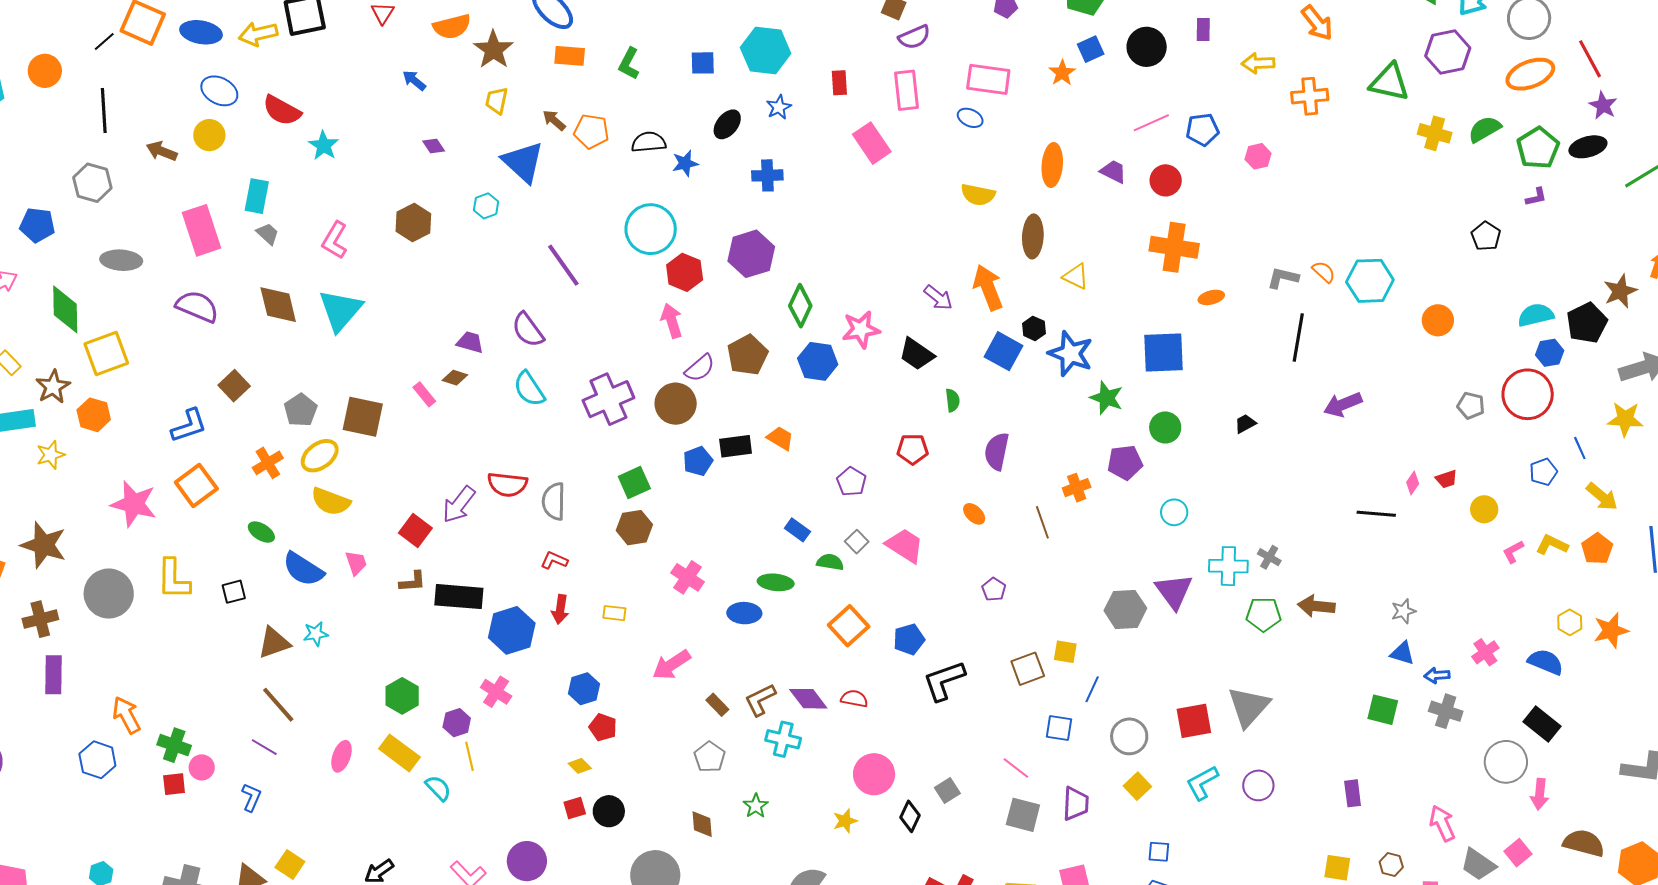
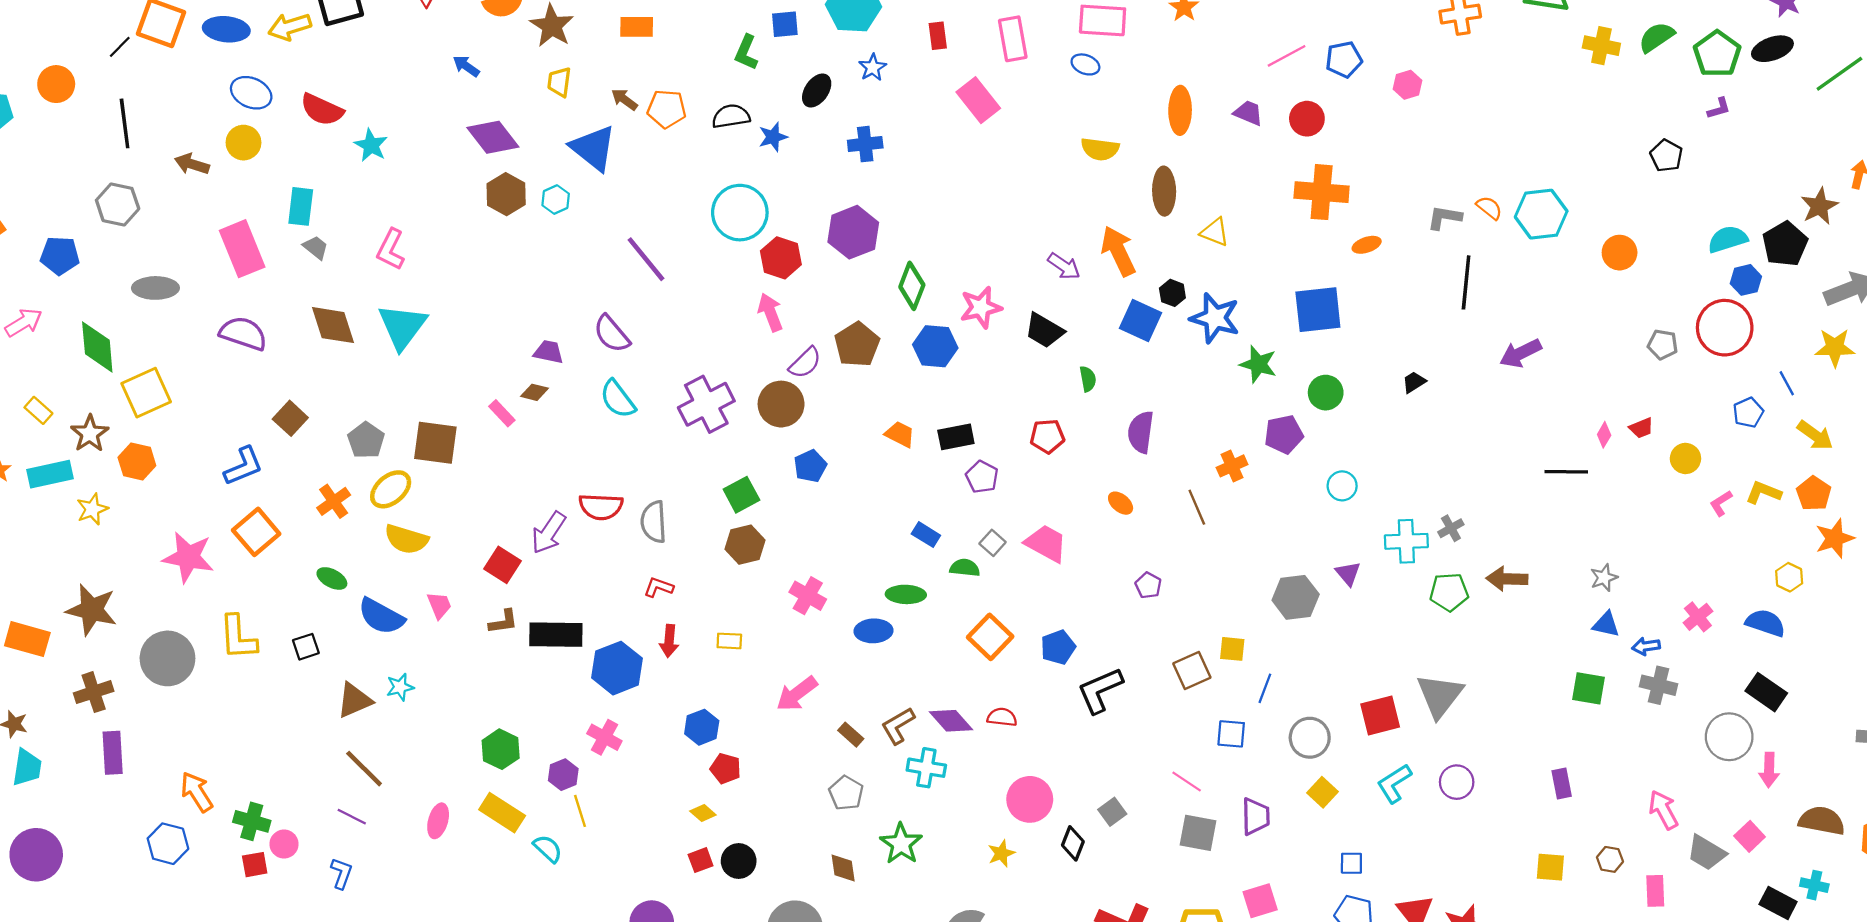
green L-shape: (629, 64) -> (746, 52), moved
purple diamond: (434, 146) -> (493, 137), size x2.0
brown hexagon: (413, 223) -> (506, 194), moved
black rectangle: (736, 446) -> (956, 437), moved
gray cross: (1269, 557) -> (1451, 528), turned 35
purple triangle: (1174, 591) -> (1348, 573), size x0.6
orange star: (1611, 630) -> (1835, 538), moved
green star: (756, 806) -> (901, 844), size x1.5

